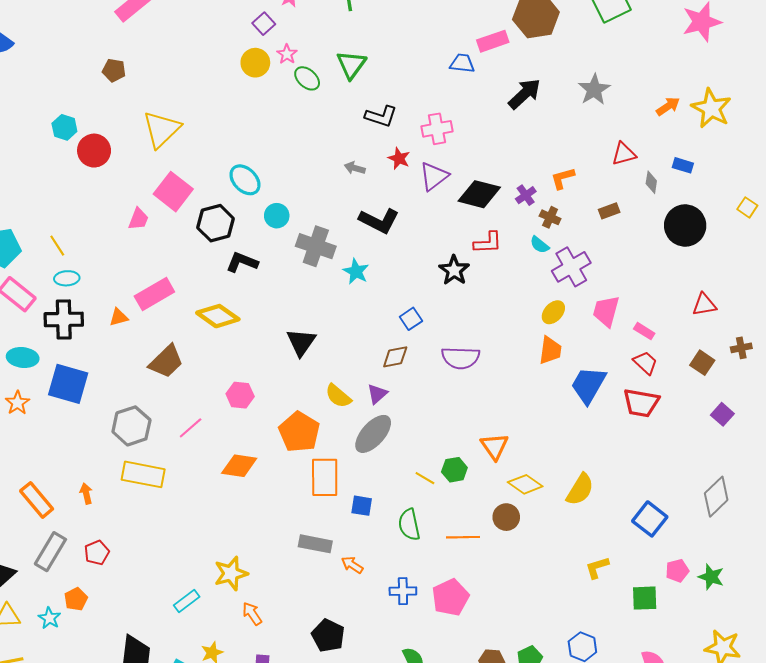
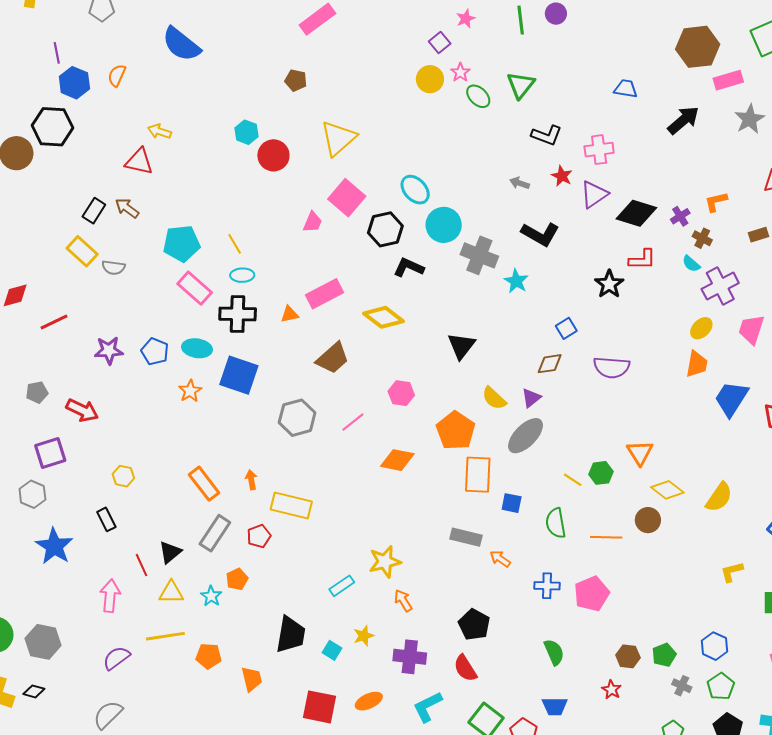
pink rectangle: (493, 41) -> (728, 80), moved
cyan circle: (277, 216) -> (444, 225), size x1.5
yellow rectangle: (143, 474) -> (291, 506), moved

